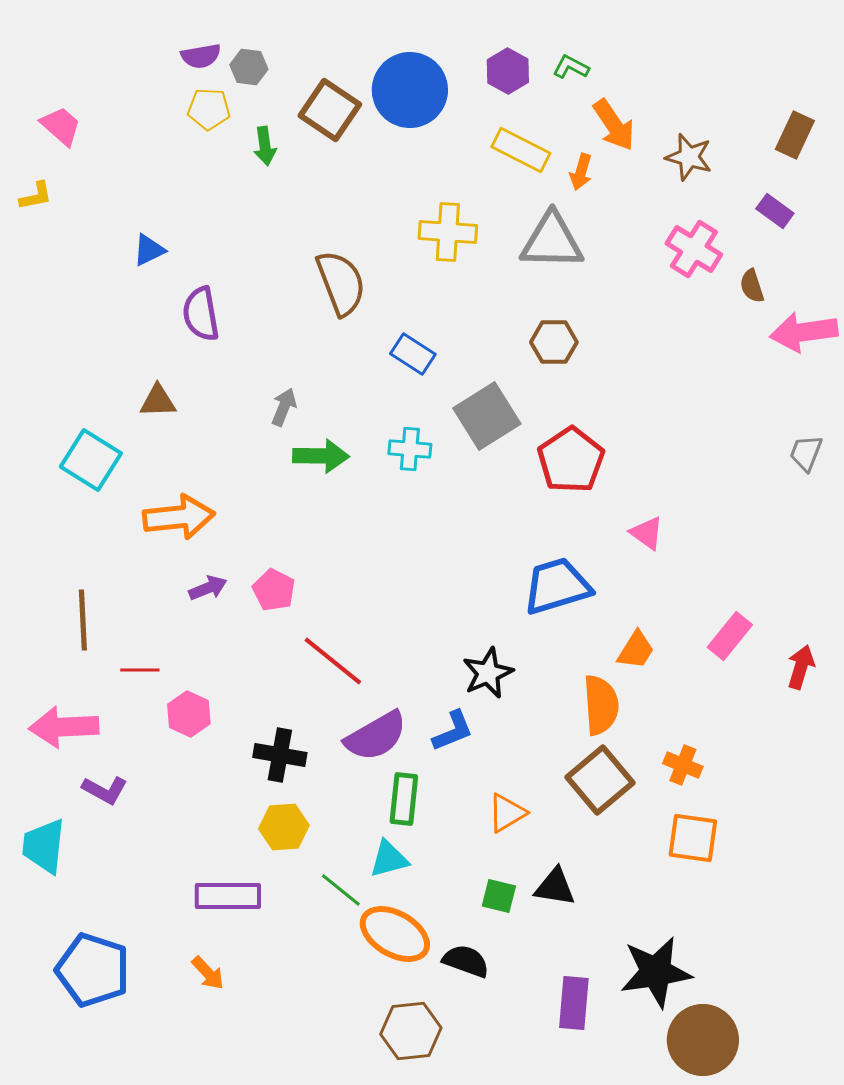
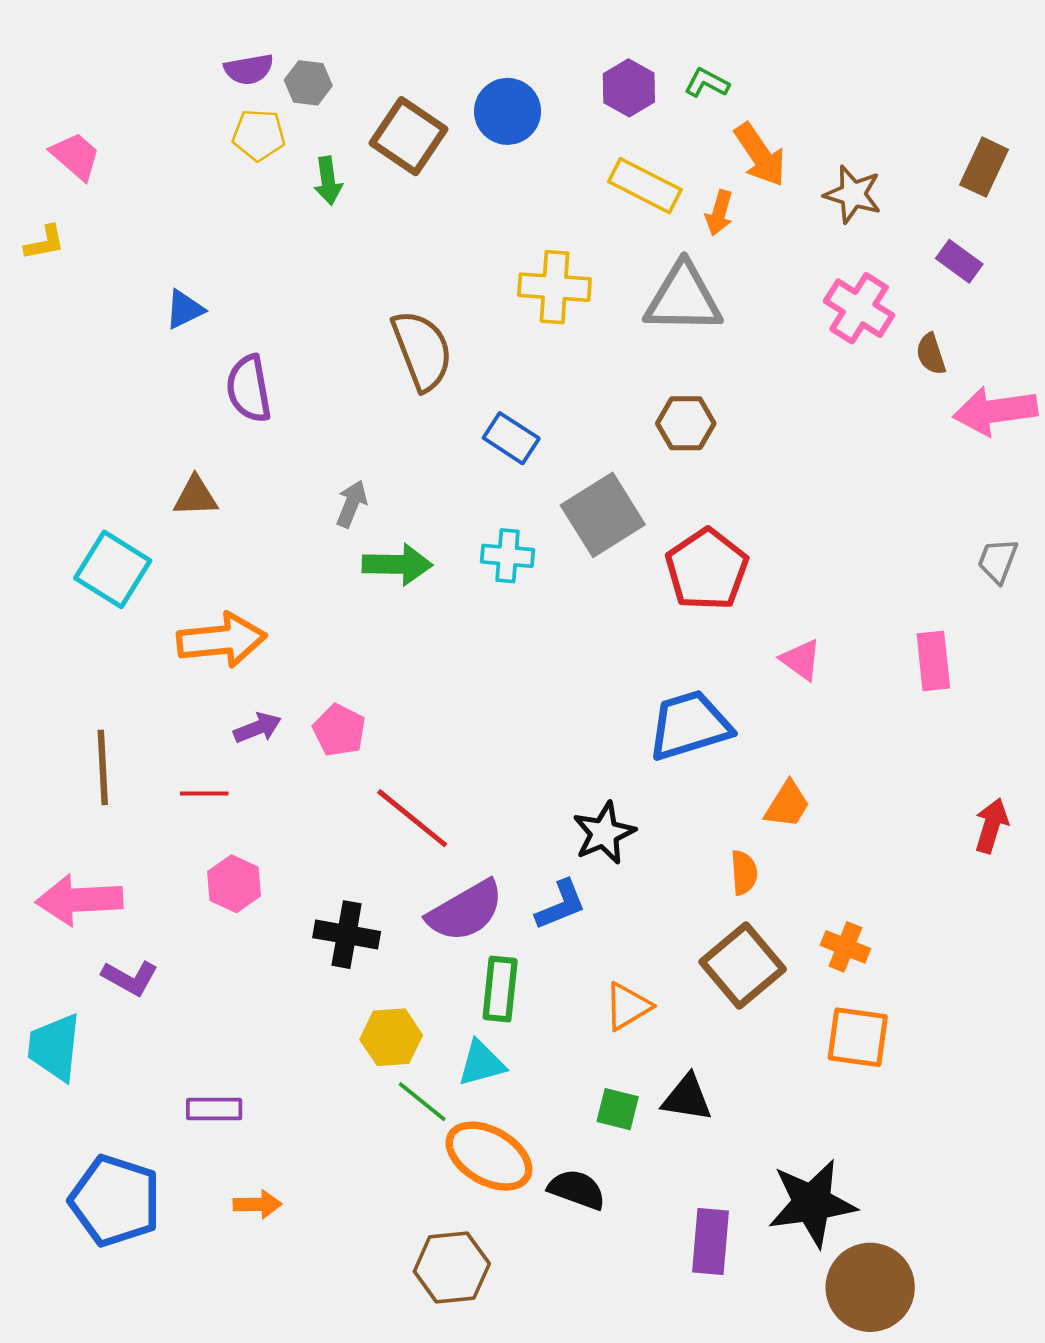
blue circle: (410, 90) -> (507, 111), size x0.7
pink rectangle: (730, 636) -> (933, 661), moved, turned -45
red line: (140, 670) -> (204, 793), moved
orange semicircle: (601, 705) -> (744, 873), size x0.6
yellow hexagon: (284, 827) -> (391, 1037), moved
purple rectangle: (228, 896) -> (214, 1109), moved, size x0.7
orange arrow: (208, 973) -> (257, 1204), turned -48
brown hexagon: (411, 1031) -> (452, 1268), moved

